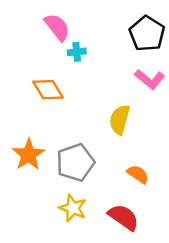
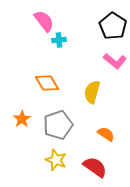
orange diamond: (48, 90) -> (47, 83), moved
orange star: (29, 155) -> (22, 119), size x0.7

